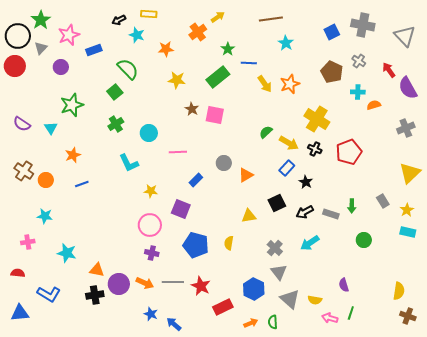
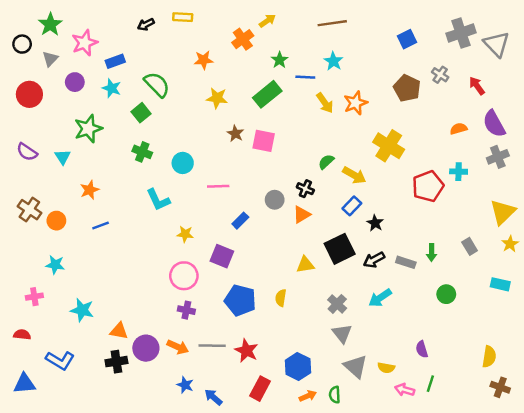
gray cross: (363, 25) -> (461, 33), moved, turned -30
cyan star: (137, 35) -> (112, 88), moved
black circle: (18, 36) -> (22, 44), size x0.6
cyan star: (286, 43) -> (333, 61), moved
red circle: (15, 66) -> (29, 94), moved
purple semicircle: (408, 88) -> (494, 124), moved
cyan cross: (358, 92) -> (459, 172), moved
green cross: (116, 124) -> (142, 152), turned -35
black cross: (315, 149) -> (305, 189), moved
black square: (277, 203) -> (340, 249), size x1.4
yellow star: (407, 210) -> (510, 244), moved
blue hexagon: (254, 289) -> (298, 366), moved
red rectangle: (223, 307) -> (260, 389), moved, turned -36

